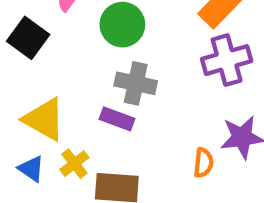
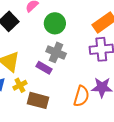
orange semicircle: (203, 163) -> (81, 96), size x1.5

